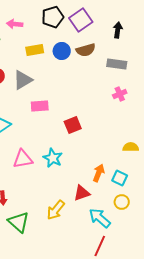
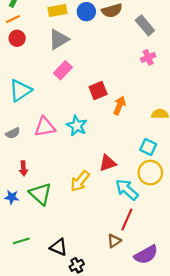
gray rectangle: (117, 64) -> (145, 25), turned 42
gray triangle: (23, 80) -> (59, 39), moved
pink rectangle: (40, 106) -> (63, 70), turned -42
orange arrow: (99, 173) -> (119, 105), moved
yellow circle: (122, 202) -> (150, 173), size x1.5

